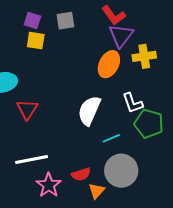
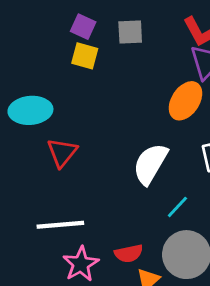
cyan line: (111, 138) -> (177, 207), turned -30

